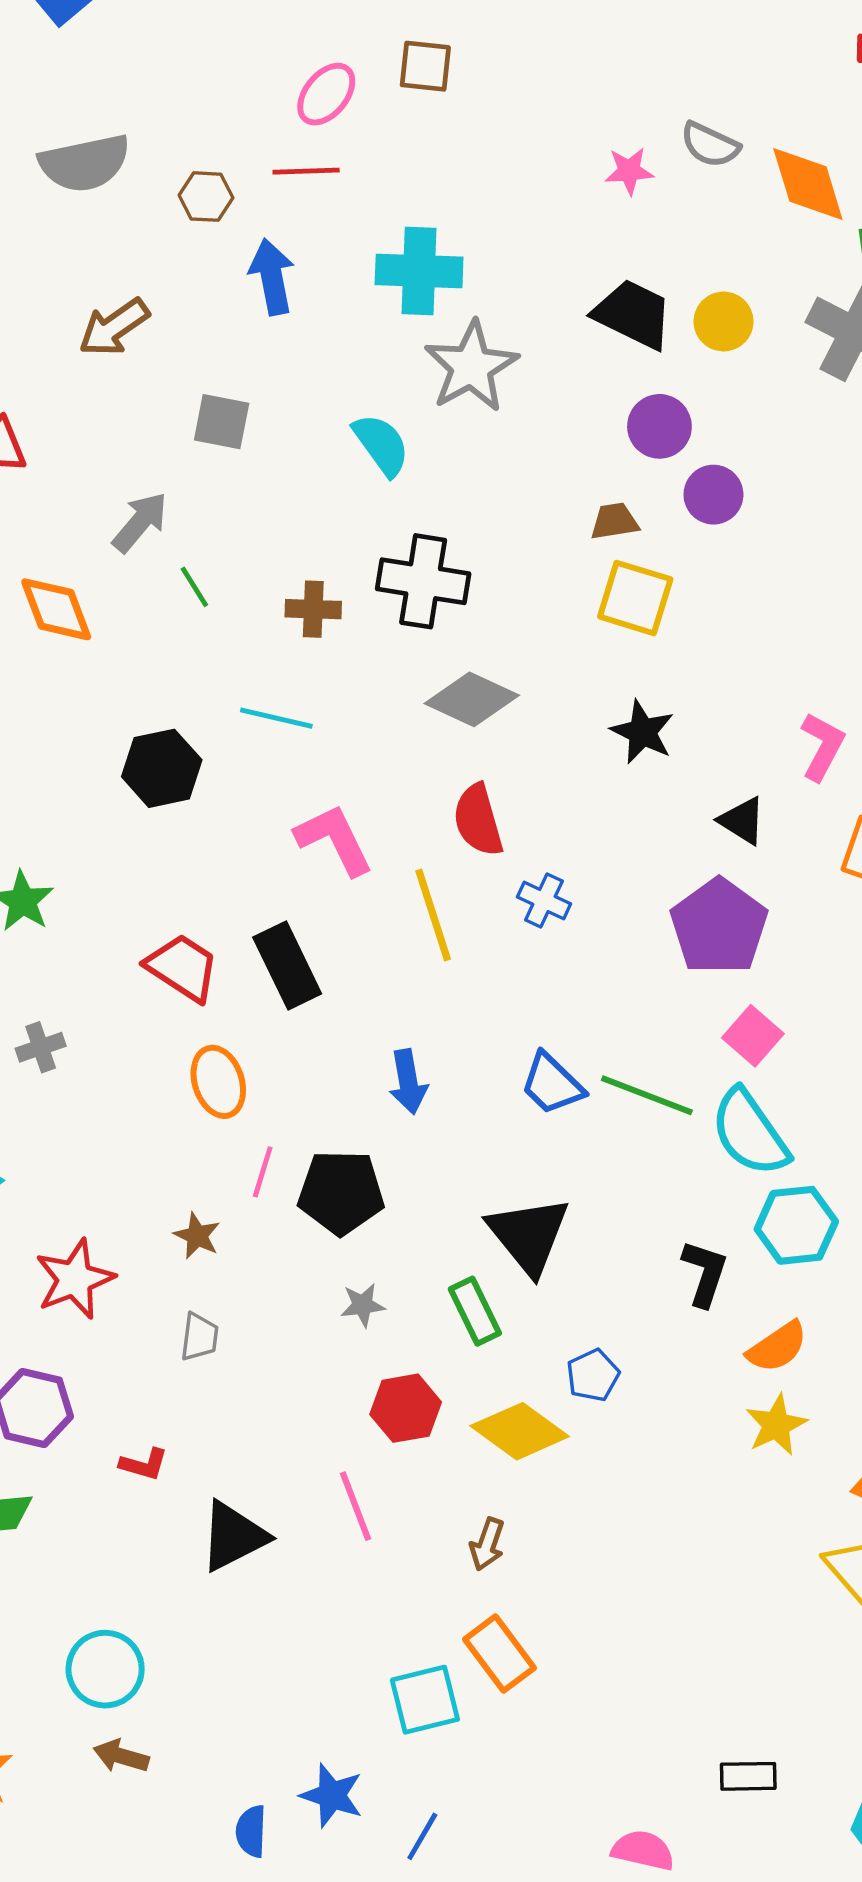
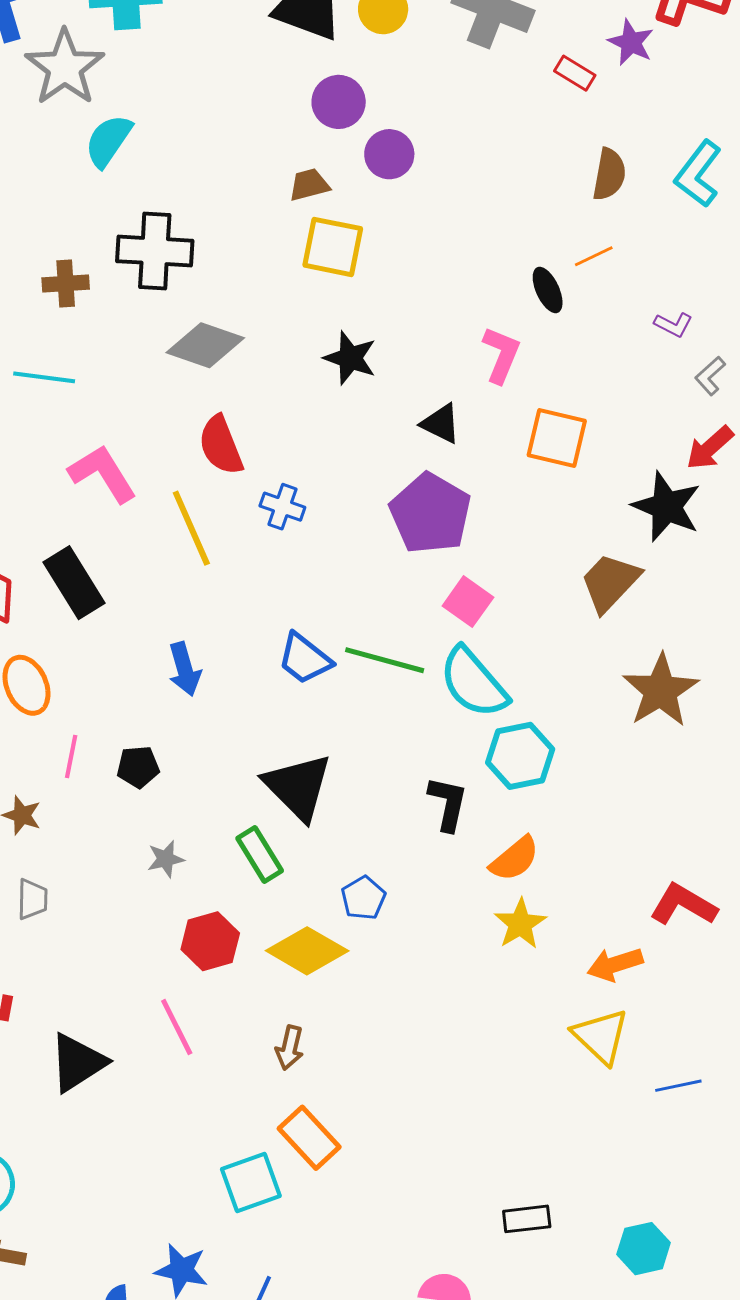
gray star: (471, 367) -> (65, 67), moved
cyan semicircle: (381, 445) -> (108, 141), turned -104
black pentagon: (341, 1192) -> (138, 767), size x0.6

